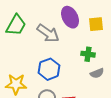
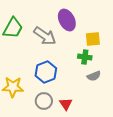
yellow square: (96, 24) -> (93, 39), moved

